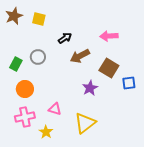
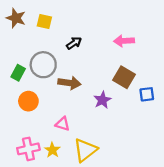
brown star: (14, 16) -> (16, 18), turned -30
brown arrow: (80, 56) -> (69, 83), moved, turned -144
gray circle: (38, 57) -> (43, 65), size x1.5
pink cross: (25, 117) -> (28, 149), moved
yellow triangle: (85, 123) -> (85, 150), moved

